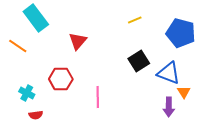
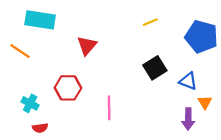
cyan rectangle: (36, 18) -> (40, 20), turned -44
blue triangle: (169, 73) -> (188, 81), size x0.7

